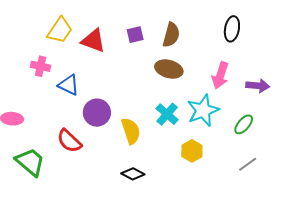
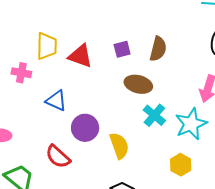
yellow trapezoid: (60, 30) -> (47, 46), turned -32
pink cross: (41, 66) -> (21, 73), moved
brown ellipse: (169, 69) -> (138, 84), moved
cyan cross: (167, 114) -> (154, 115), moved

